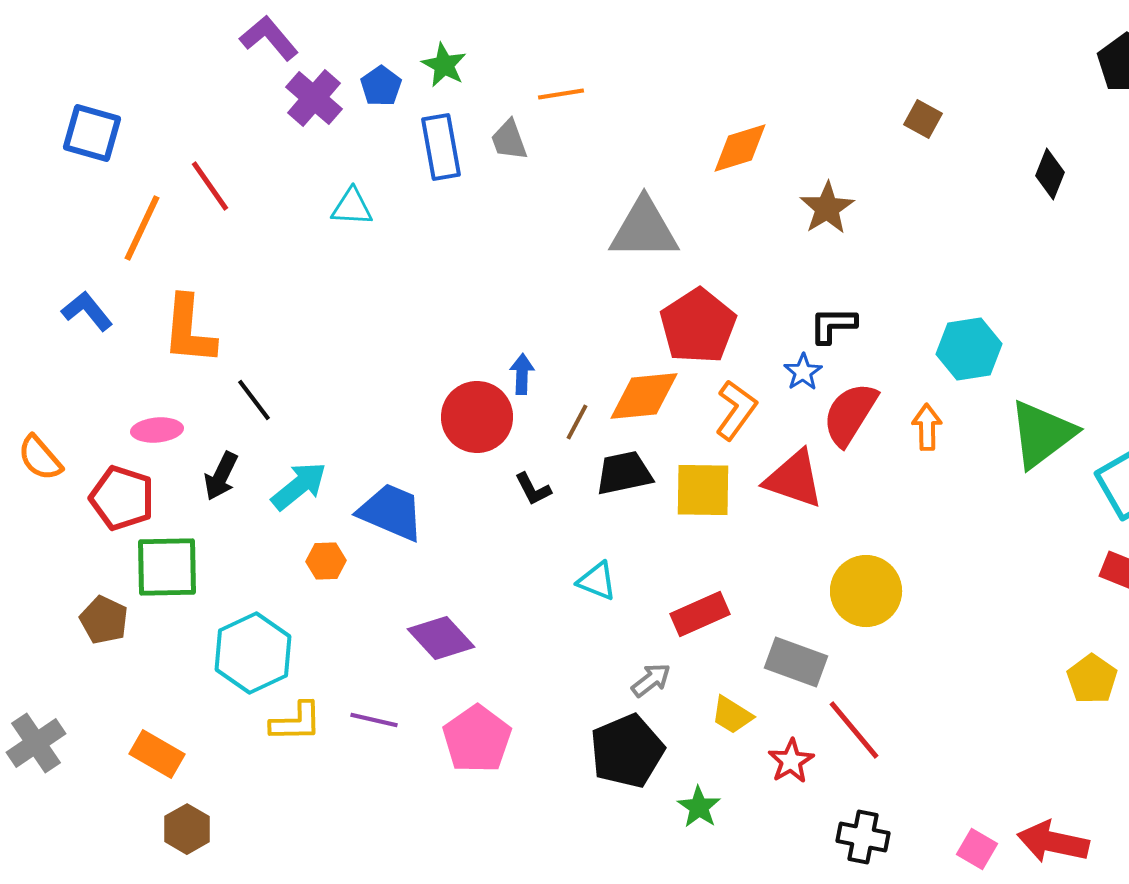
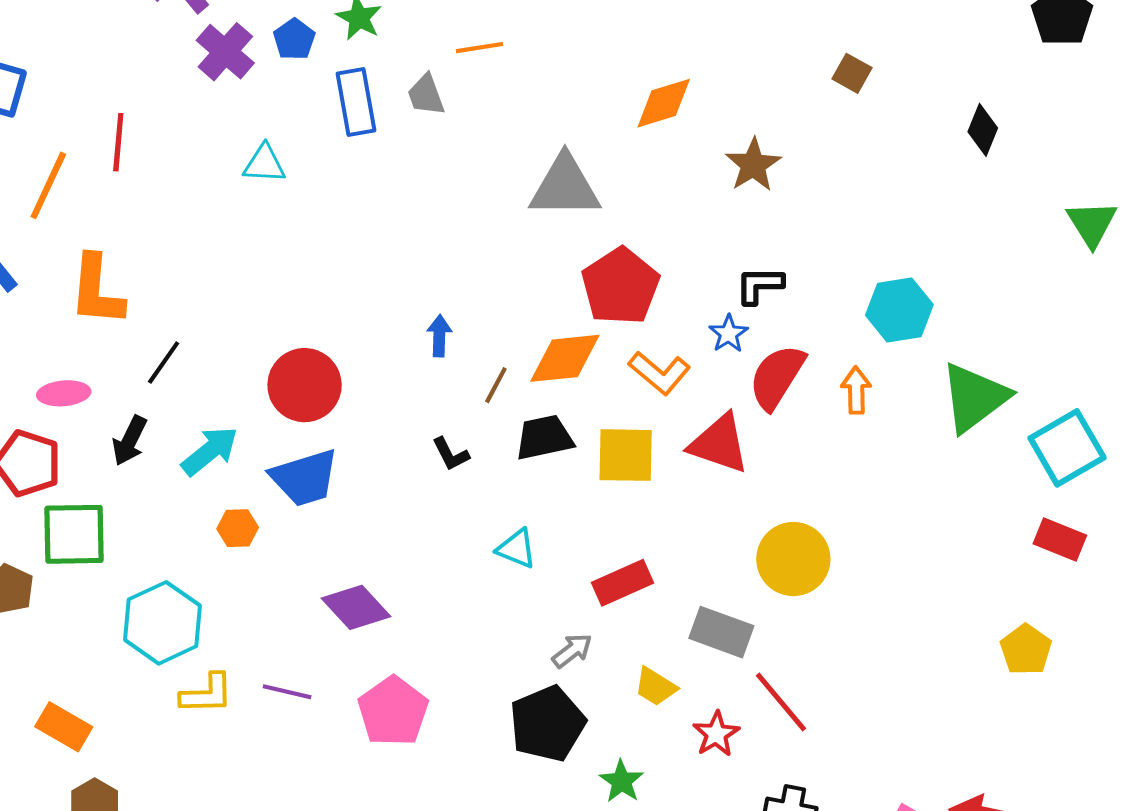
red line: (210, 186) -> (118, 142), turned 40
black line: (254, 400) -> (164, 362), turned 72
orange L-shape: (736, 410) -> (660, 373), turned 94
red circle: (477, 417) -> (305, 385), moved
blue trapezoid: (391, 512) -> (305, 478), turned 140

